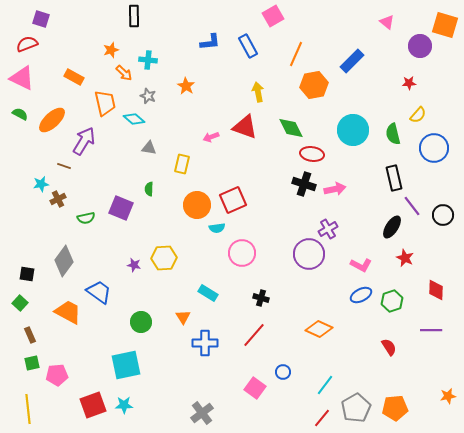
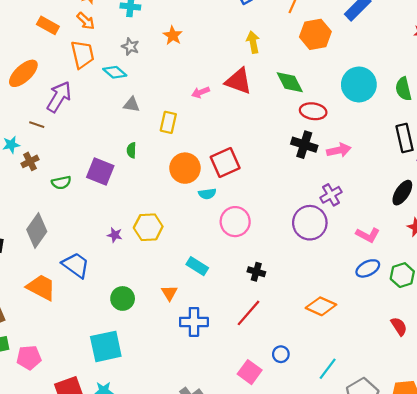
orange arrow: (124, 73) -> (86, 21), moved

